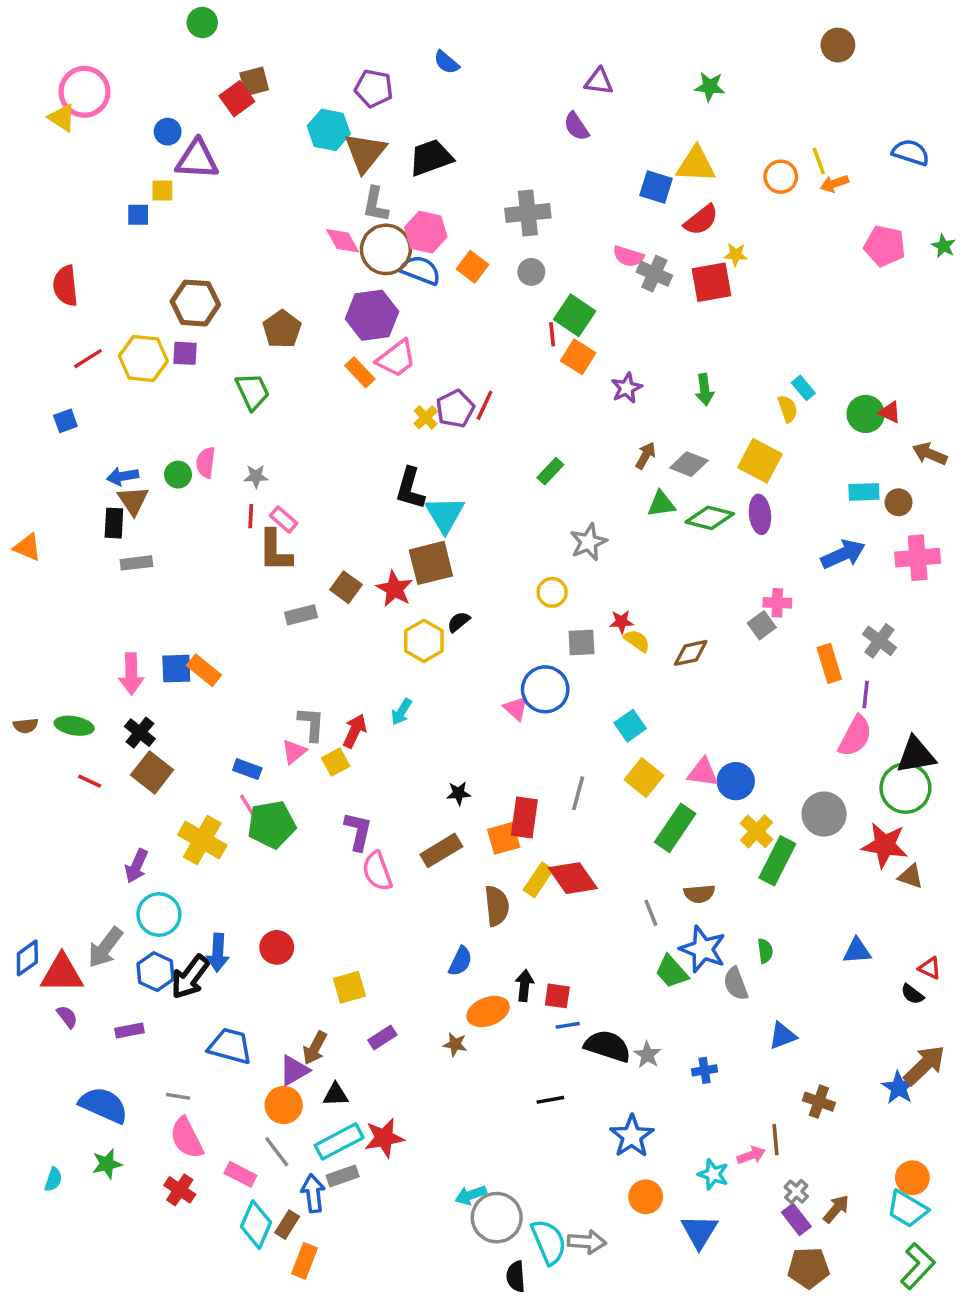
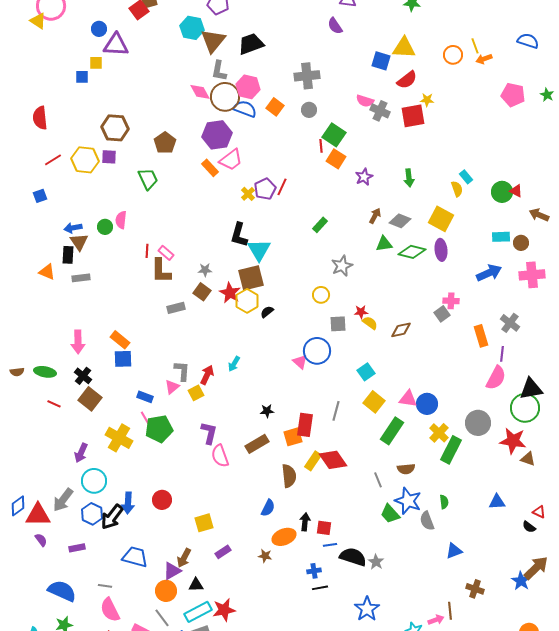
gray star: (256, 476) -> (205, 270), moved
orange triangle: (27, 547) -> (47, 272), moved
yellow hexagon: (424, 641) -> (247, 301), moved
blue square: (176, 669) -> (123, 359), moved
blue cross: (705, 1070) -> (314, 571), moved

